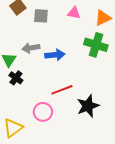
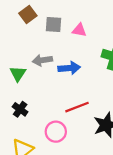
pink triangle: (74, 13) -> (79, 30), moved
black cross: (16, 78) -> (20, 109), moved

